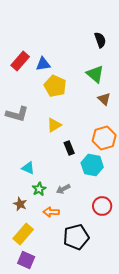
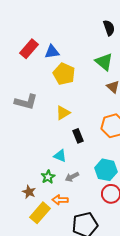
cyan hexagon: (92, 165) -> (106, 170), moved
cyan triangle: (28, 168) -> (60, 156), moved
yellow rectangle: (23, 234) -> (40, 213), moved

